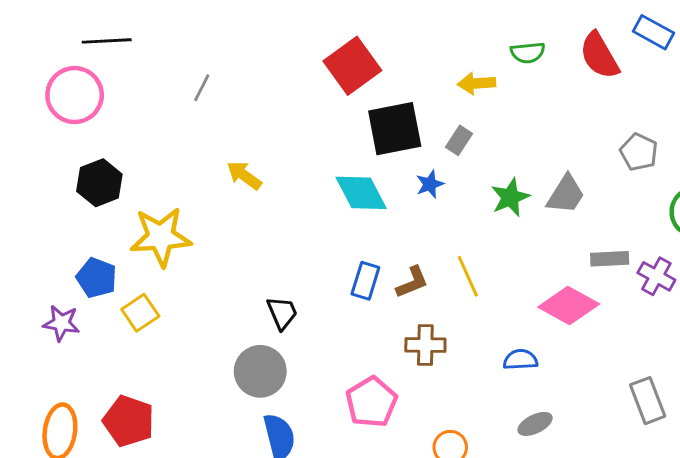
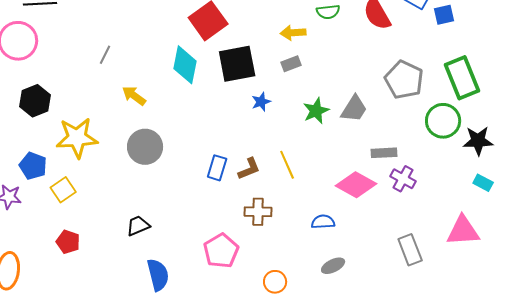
gray line: (202, 88) -> (105, 55), moved
gray rectangle: (459, 140) -> (291, 64), moved, turned 36
gray pentagon: (639, 152) -> (404, 80), size x1.5
cyan diamond: (361, 193) -> (185, 65), moved, turned 39
purple cross: (656, 276) -> (403, 179), moved
black trapezoid: (282, 313) -> (138, 226), moved, turned -90
gray circle: (260, 371) -> (145, 147), moved
red pentagon: (129, 421) -> (68, 242), moved, size x0.7

